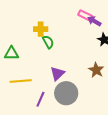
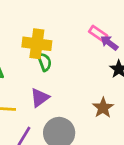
yellow cross: (41, 29) -> (37, 44), size x1.5
purple triangle: (57, 74) -> (40, 98), moved

